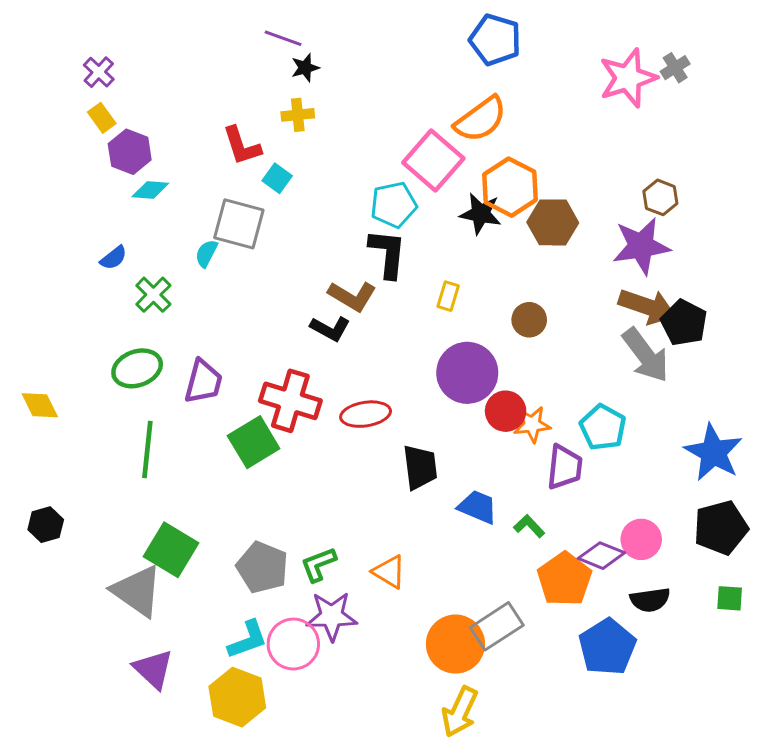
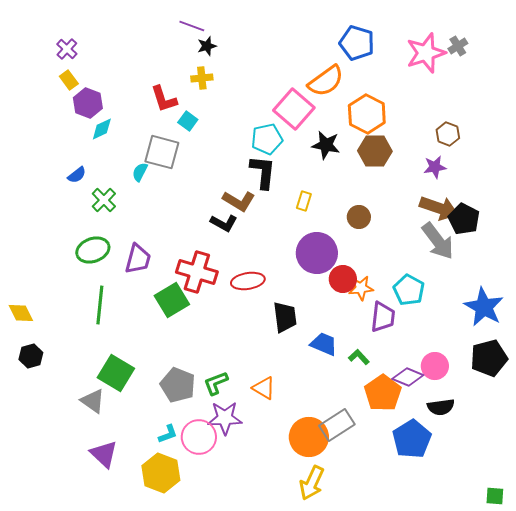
blue pentagon: (495, 40) -> (357, 43), moved
orange hexagon: (510, 187) -> (367, 114), moved
cyan diamond: (150, 190) -> (102, 129), turned -30
purple star: (641, 246) -> (435, 167), size x0.6
yellow diamond: (40, 405) -> (21, 313), moved
gray triangle: (137, 591) -> (93, 401), size x0.7
green square: (730, 598) -> (495, 496), moved
cyan L-shape: (248, 640) -> (168, 434), size x0.7

